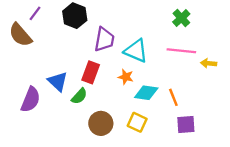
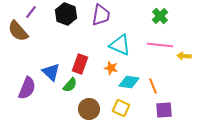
purple trapezoid: (104, 39) -> (101, 15), moved

